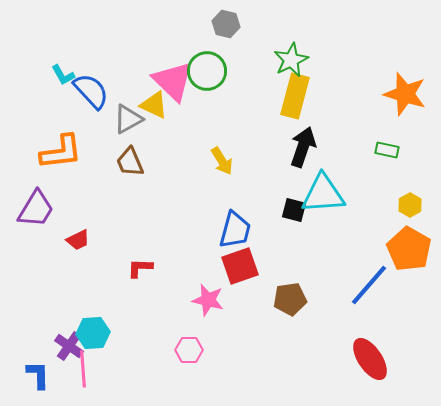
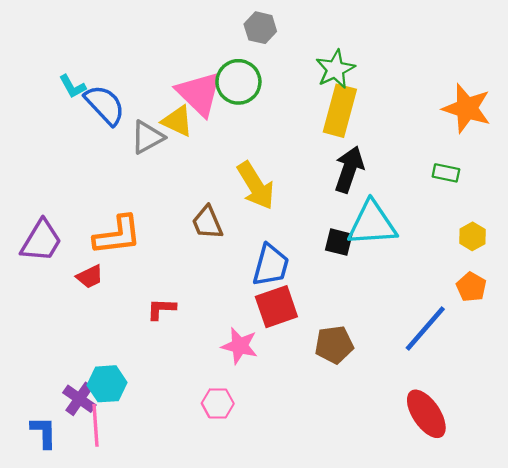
orange L-shape: (61, 152) -> (117, 235), moved
yellow arrow: (222, 161) -> (256, 186), size x1.5
brown trapezoid: (130, 162) -> (207, 222), moved
orange pentagon: (409, 249) -> (471, 287), size x0.6

